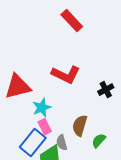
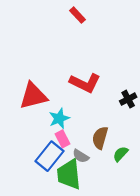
red rectangle: (72, 21) -> (78, 15), moved, size x0.7
gray semicircle: (62, 143) -> (81, 156), turned -42

